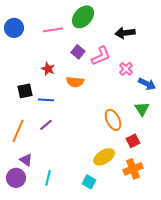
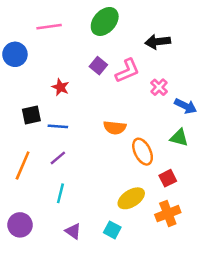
blue circle: (14, 28) -> (15, 54), moved
pink line: (53, 30) -> (49, 27), moved
orange semicircle: (75, 82) -> (115, 128), moved
green triangle: (142, 109) -> (179, 138), turned -42
purple triangle: (26, 160) -> (73, 231), moved
cyan line: (48, 178) -> (60, 193), moved

